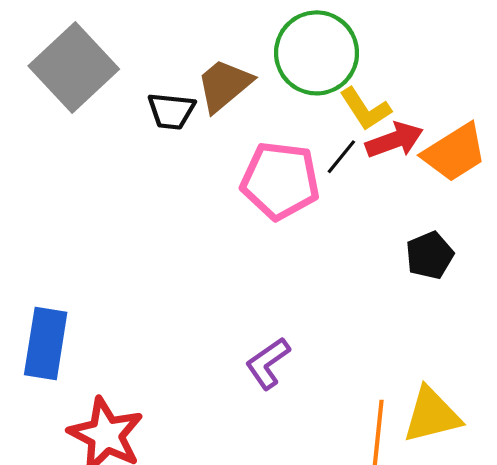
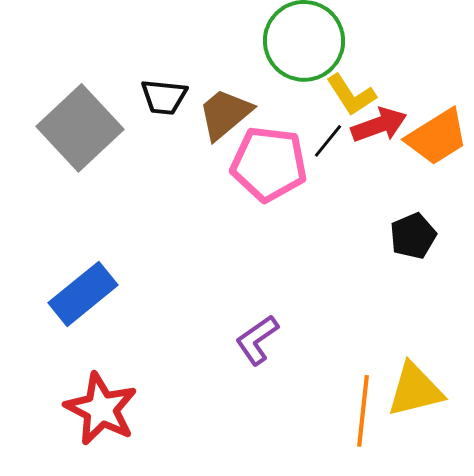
gray square: (74, 67) -> (80, 128), moved
brown trapezoid: (224, 85) -> (225, 114), moved
blue rectangle: (46, 344) -> (83, 294), moved, turned 42

